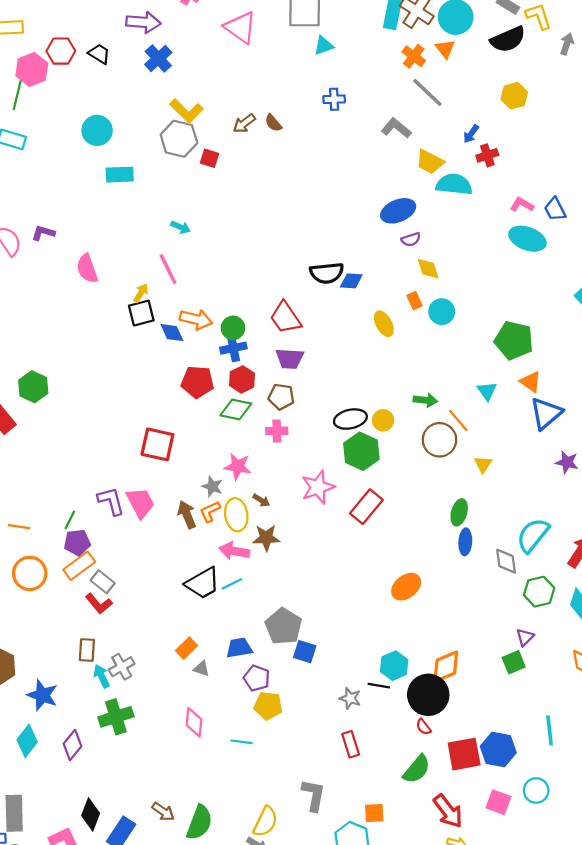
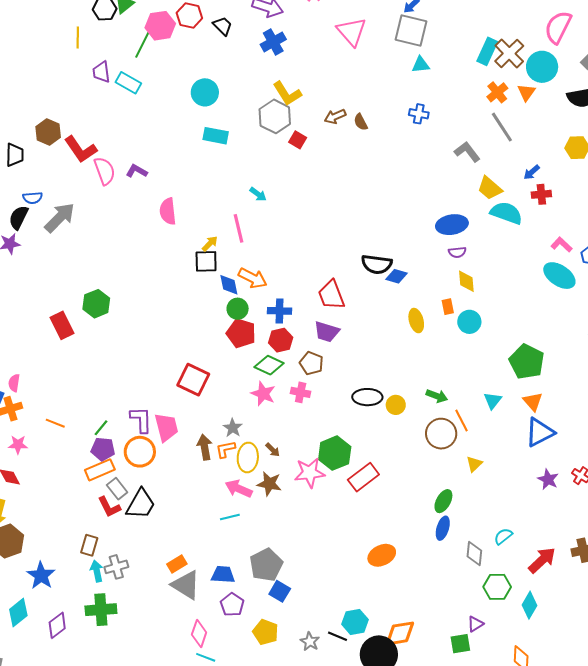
green circle: (233, 328) -> (238, 309), moved
green hexagon: (361, 451) -> (335, 453), moved
pink star: (238, 466) -> (263, 394), moved
pink star: (318, 487) -> (310, 473), moved
cyan semicircle: (533, 535) -> (503, 536), size x0.6
orange circle: (30, 573) -> (140, 452), moved
black trapezoid: (203, 583) -> (141, 504), moved, turned -44
gray triangle: (202, 669) -> (186, 585), size x2.0
yellow pentagon: (268, 706) -> (266, 632), moved
pink diamond: (194, 722) -> (199, 634), moved

